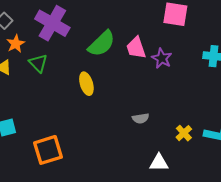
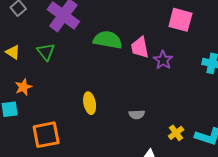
orange star: (16, 44) -> (23, 87), moved
green semicircle: (102, 44) -> (108, 40), turned -132
yellow ellipse: (86, 84) -> (90, 103), moved

